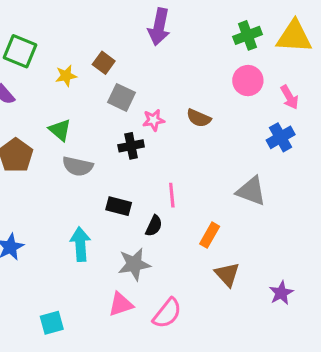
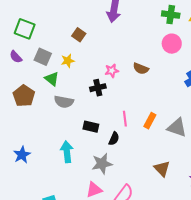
green cross: (248, 35) -> (171, 15), turned 30
yellow star: (66, 76) -> (68, 61), moved
gray square: (121, 97) -> (43, 57), moved
gray triangle: (251, 191) -> (177, 128), moved
orange rectangle: (210, 235) -> (150, 121), moved

